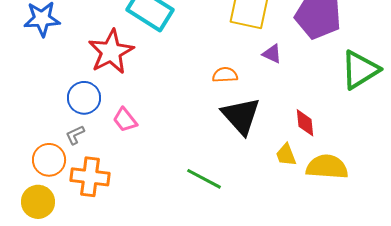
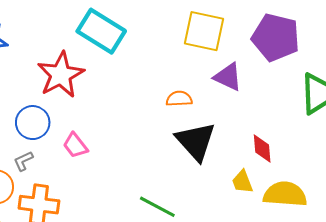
purple triangle: (272, 54) -> (228, 77), size x1.4

